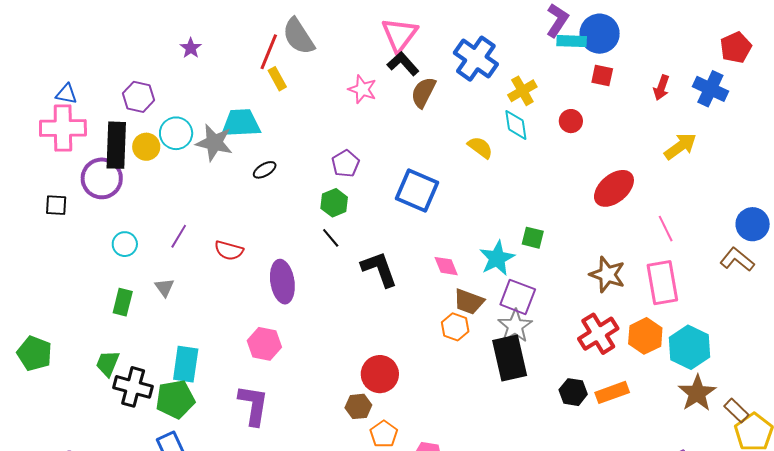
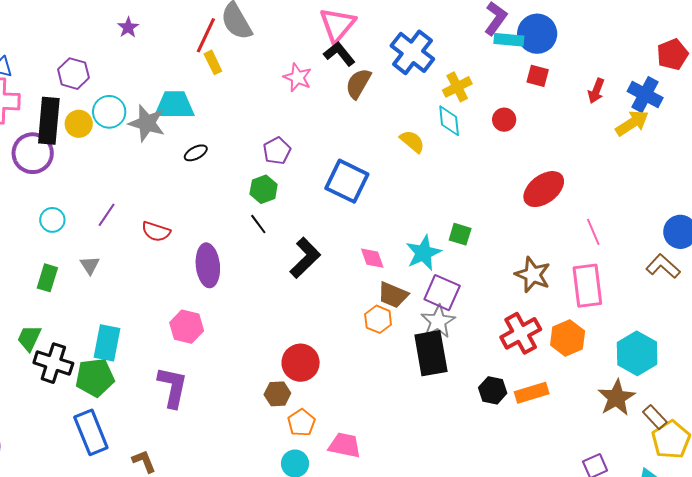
yellow arrow: (680, 146) -> (632, 123), moved
black L-shape: (379, 269) -> (305, 258), turned 63
cyan hexagon: (689, 347) -> (637, 353), moved

